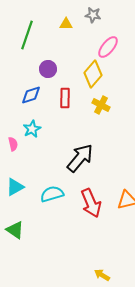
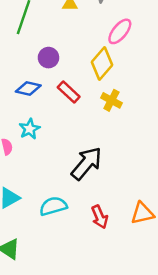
blue diamond: (31, 95) -> (28, 88), turned 30
red rectangle: (65, 98) -> (69, 92), turned -48
red arrow: (91, 203) -> (100, 217), size x0.7

